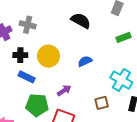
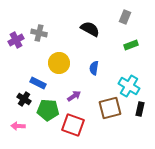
black cross: (20, 55) -> (24, 99), moved, turned 32
blue semicircle: (85, 61) -> (94, 68), turned -56
brown square: (102, 103) -> (110, 108), size x1.6

